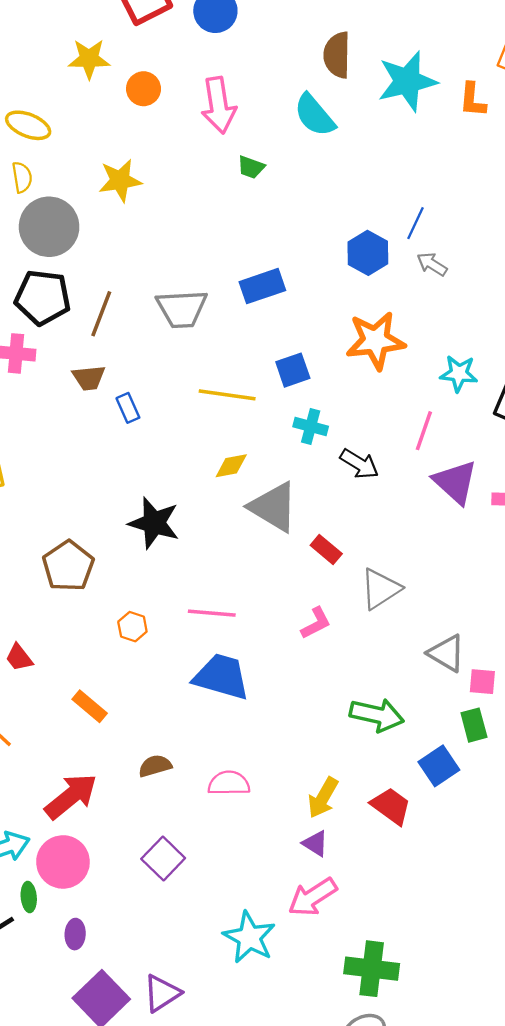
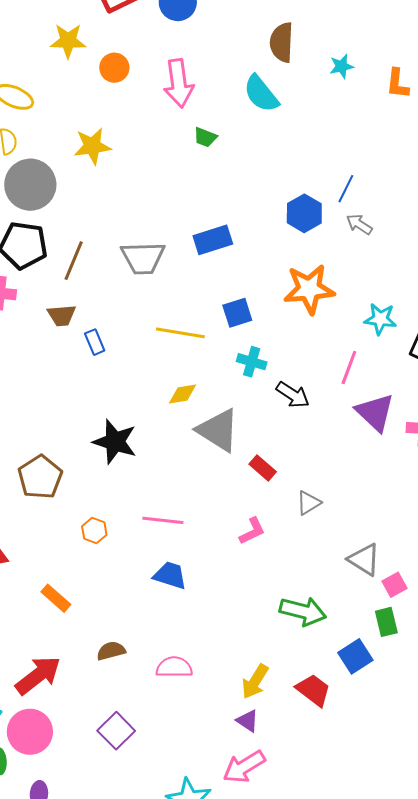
cyan star: (407, 81) -> (342, 66), size x0.5
gray triangle: (380, 589) -> (309, 503), size x0.7
blue trapezoid: (222, 677) -> (170, 575), size x0.7
pink square: (482, 682) -> (394, 585), turned -35

